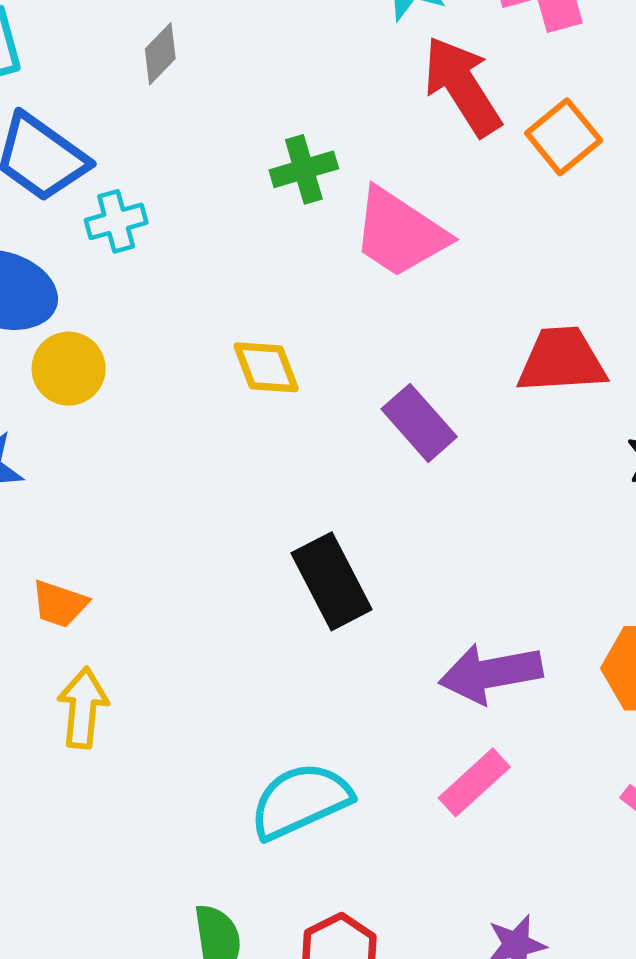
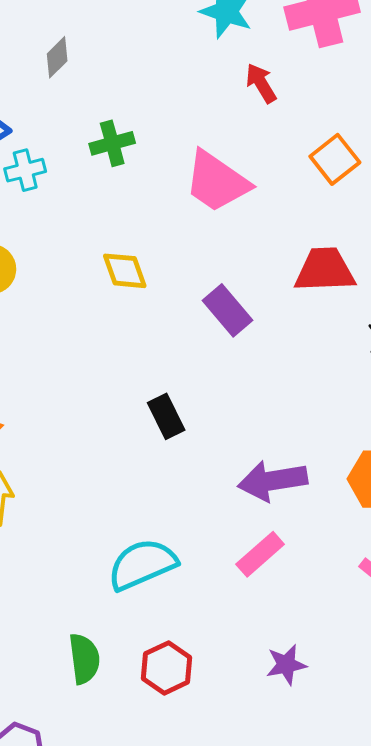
red arrow: (462, 86) -> (261, 83), size x0.6
orange square: (564, 137) -> (335, 159), moved
green cross: (304, 169) -> (112, 143), moved
black rectangle: (332, 581) -> (166, 416), size x0.7

